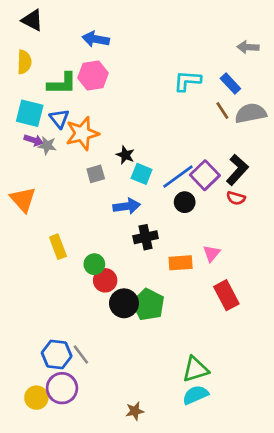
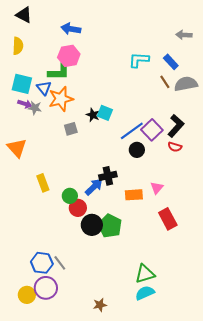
green L-shape: (62, 84) -> (59, 72), moved
cyan square: (142, 174) -> (105, 113), moved
blue arrow: (127, 206) -> (94, 187), moved, turned -36

